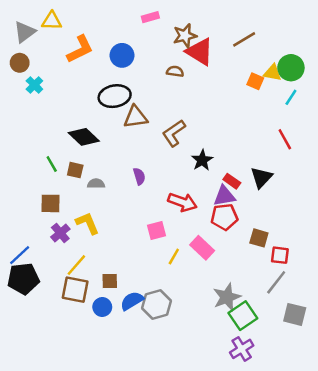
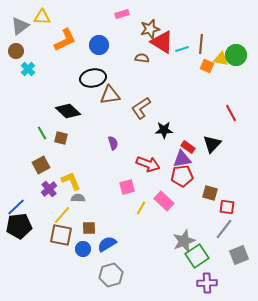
brown line: (244, 39) -> (201, 44), moved, turned -54
cyan line: (291, 97) -> (182, 49), moved, turned 40
black star: (202, 160) -> (164, 130), turned 30
gray semicircle: (96, 184) -> (78, 198), moved
brown square: (50, 203) -> (41, 165), turned -30
gray hexagon: (157, 305) -> (111, 275), moved
gray square: (295, 314) -> (239, 255), turned -36
purple cross: (242, 349) -> (207, 283), moved, turned 30

